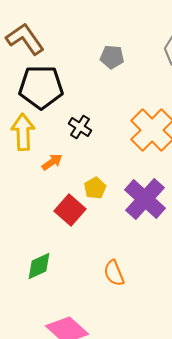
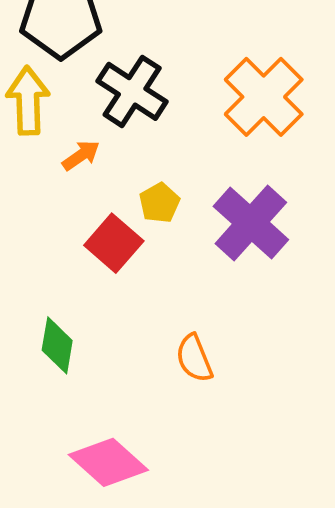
black cross: (80, 127) -> (132, 91), size x1.6
green diamond: (39, 266) -> (57, 345), turned -56

